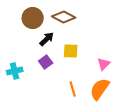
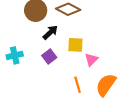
pink triangle: (104, 64) -> (91, 60), moved
cyan cross: (15, 71) -> (15, 55), moved

